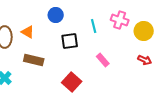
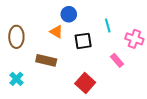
pink cross: (120, 20) -> (134, 39), moved
orange triangle: (28, 32) -> (56, 32), moved

